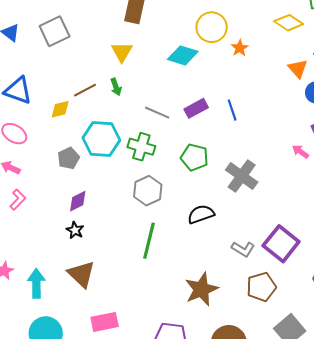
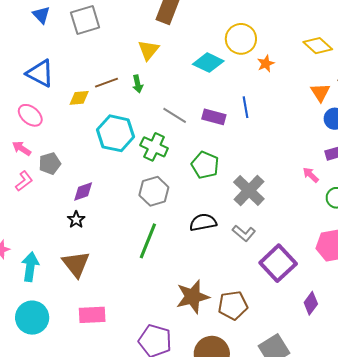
purple rectangle: (196, 108) -> (214, 117), turned 35
blue line: (232, 110) -> (245, 107), moved
gray pentagon: (68, 158) -> (50, 163), moved
gray L-shape: (243, 249) -> (244, 233), moved
brown pentagon: (261, 287) -> (233, 305), moved

